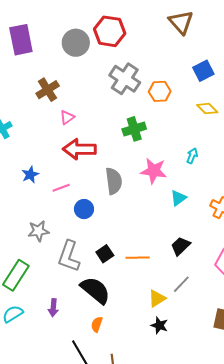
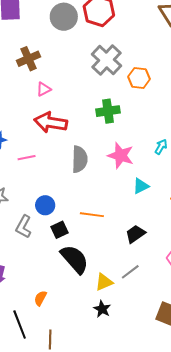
blue circle: (84, 209) -> (45, 205), moved
gray L-shape: (69, 256) -> (24, 227), size x0.7
orange line: (138, 258) -> (92, 215), moved
black semicircle: (95, 290) -> (75, 259), moved

